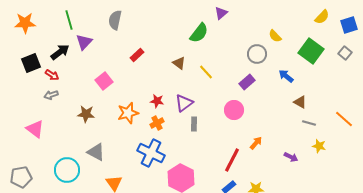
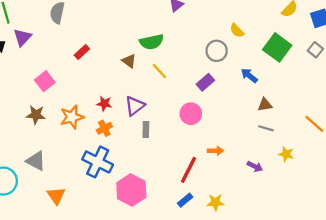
green semicircle: (199, 33) -> (151, 42), moved, turned 40
brown triangle: (300, 102) -> (265, 105), turned -40
brown star: (86, 114) -> (36, 115), moved
gray line: (309, 123) -> (266, 128), moved
orange arrow: (256, 143) -> (215, 151), turned 48

